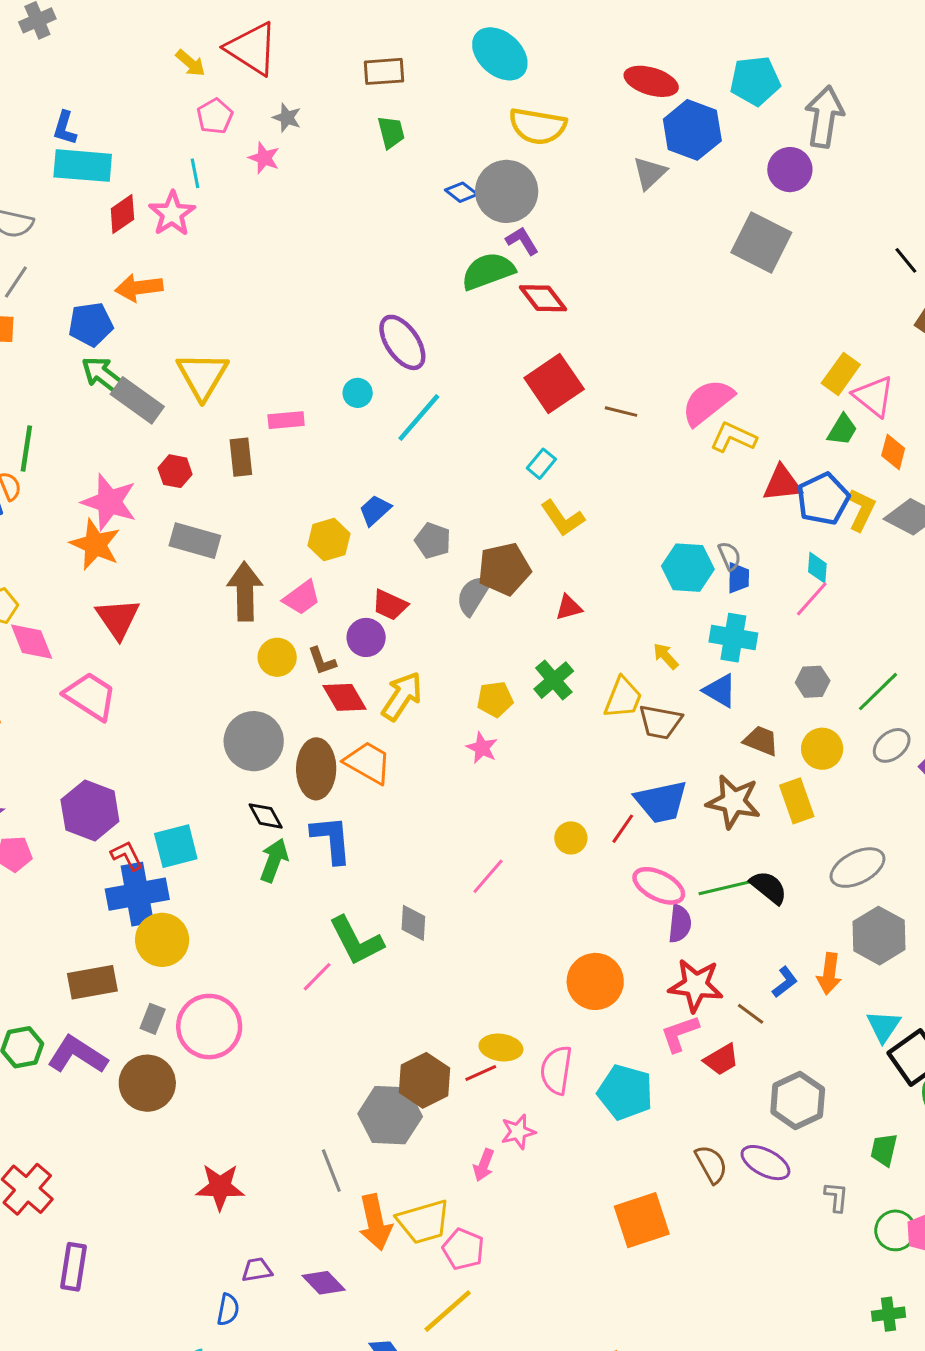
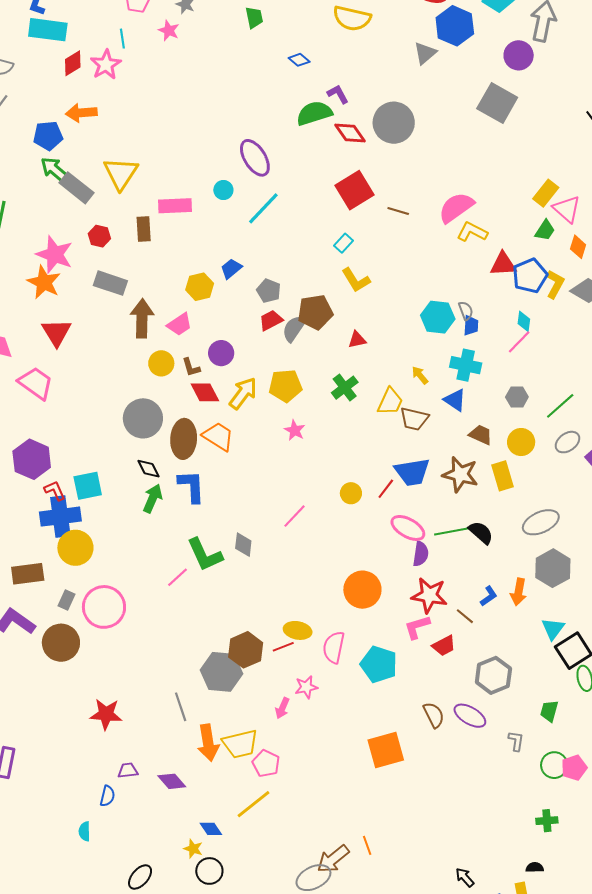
gray circle: (507, 191) -> (394, 123), moved
pink rectangle: (286, 420) -> (175, 206), size x1.4
red trapezoid: (390, 605) -> (271, 320), moved, turned 125
yellow pentagon: (495, 699) -> (285, 386), moved, size x1.4

